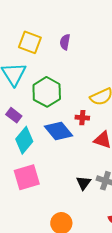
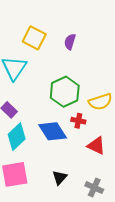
green hexagon: (47, 92) -> (65, 92), moved
black triangle: (84, 183) -> (60, 178), moved

